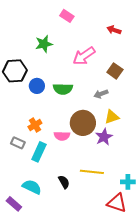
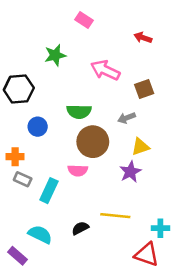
pink arrow: (84, 56) -> (105, 70), turned 60
brown square: (115, 71) -> (144, 89), turned 35
blue circle: (37, 86) -> (38, 127), moved
brown circle: (83, 123) -> (93, 142), moved
orange cross: (35, 125) -> (15, 157), moved, turned 32
black semicircle: (64, 182) -> (80, 228), turned -88

